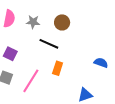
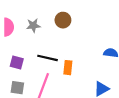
black line: (49, 44) -> (48, 58), moved

